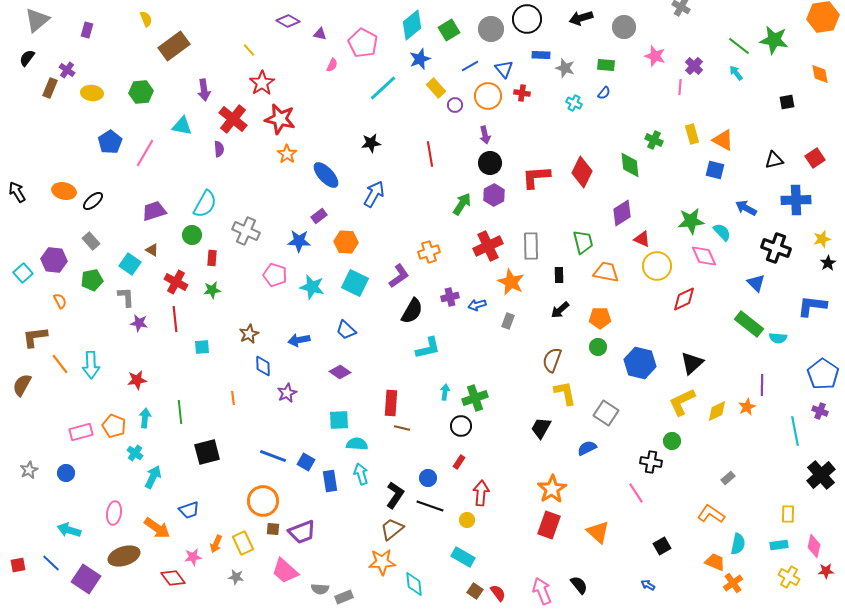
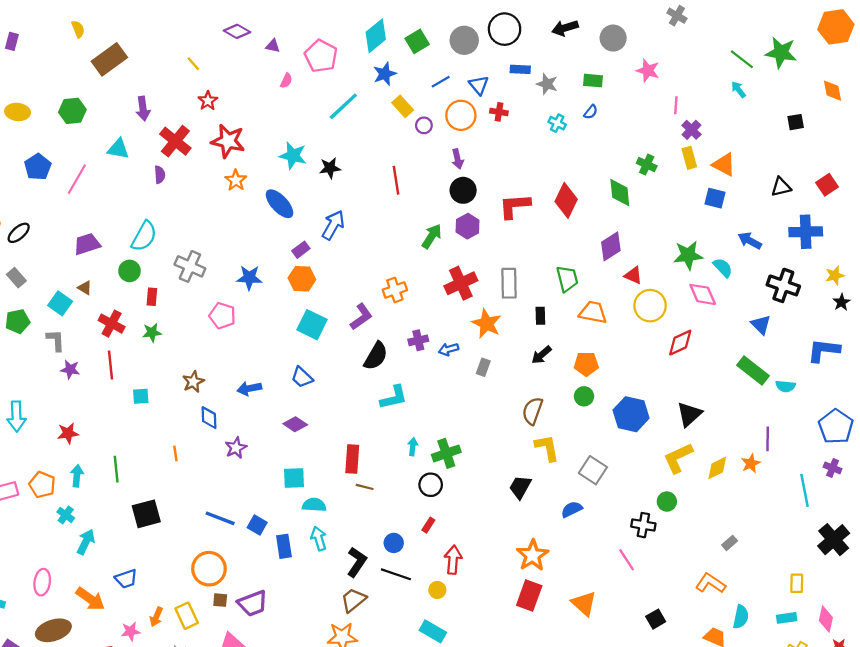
purple cross: (694, 66) -> (691, 130), moved
red star: (262, 83) -> (208, 101), size x0.7
purple rectangle: (319, 216) -> (301, 250), moved
cyan star: (312, 287) -> (293, 156), moved

